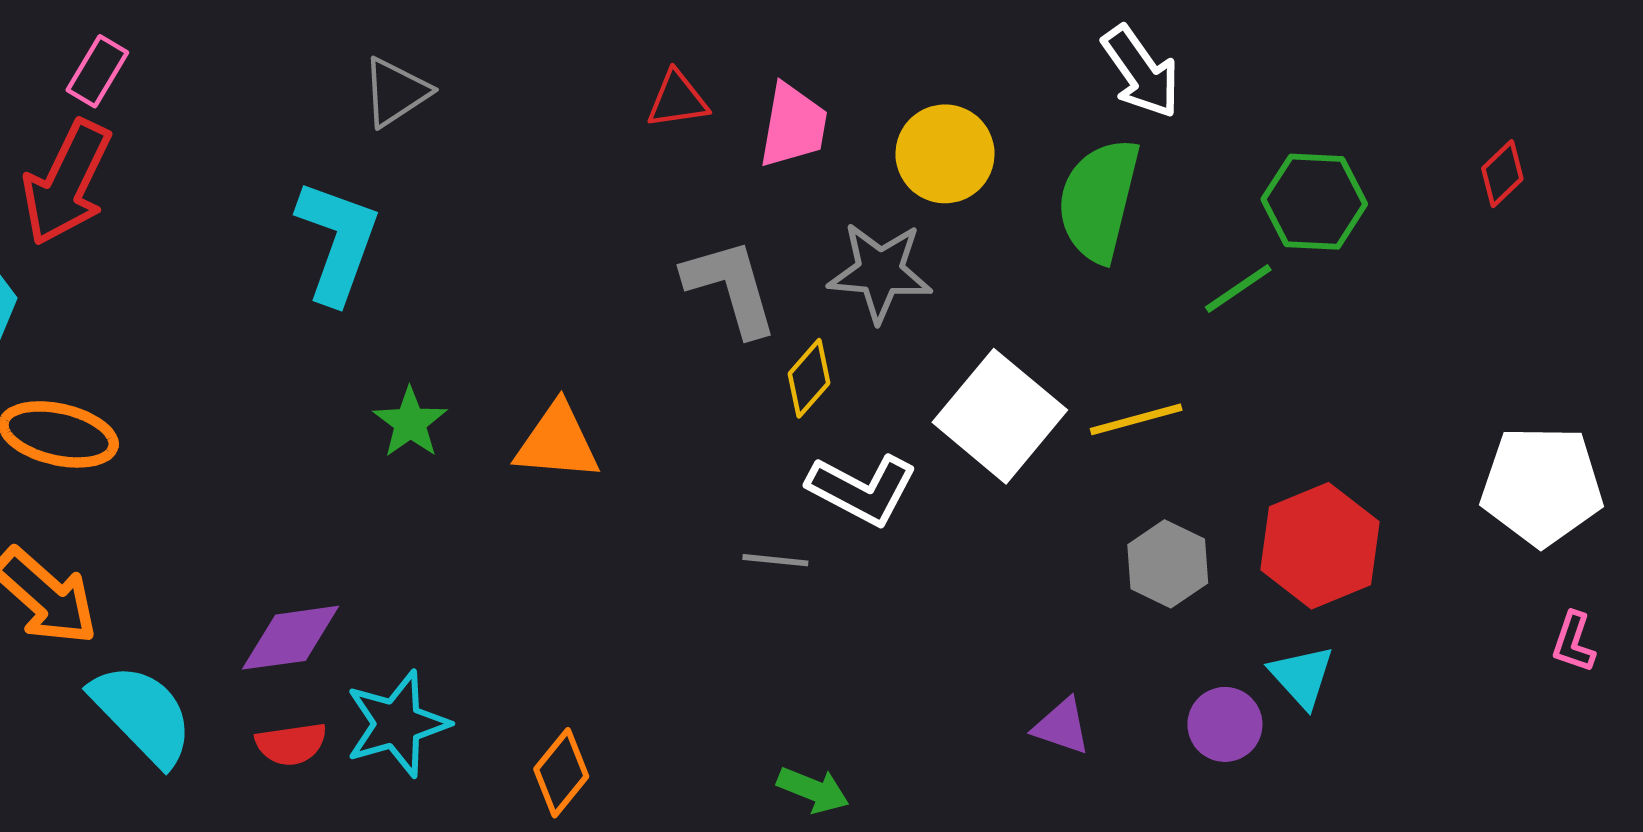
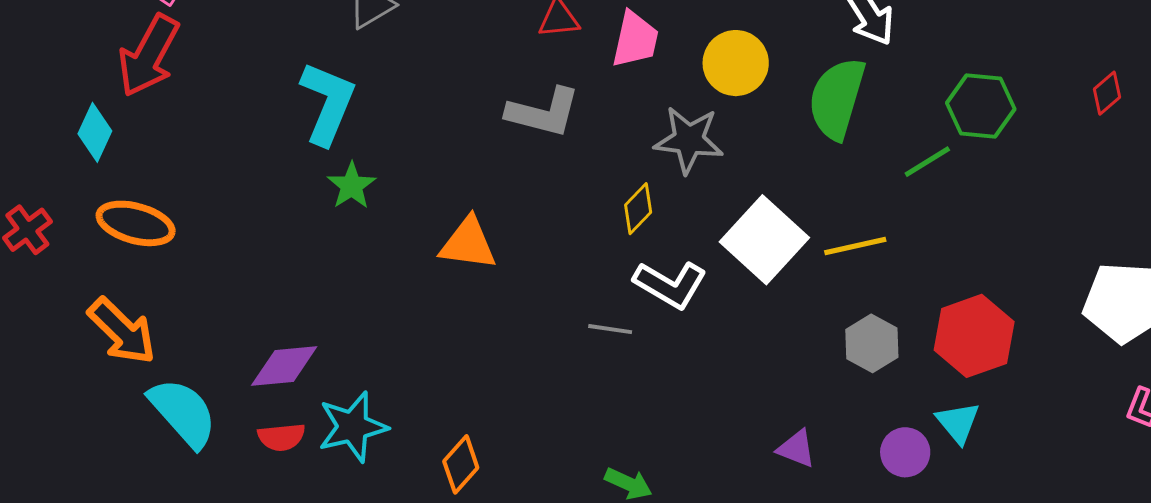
gray L-shape: (731, 287) -> (543, 112), moved, turned 118
green star: (410, 423) -> (352, 186), moved

